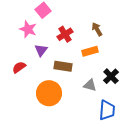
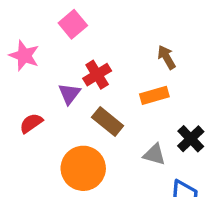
pink star: (28, 29) -> (24, 56), moved
red cross: (65, 34) -> (97, 75), moved
brown rectangle: (63, 66) -> (108, 121), turned 30

